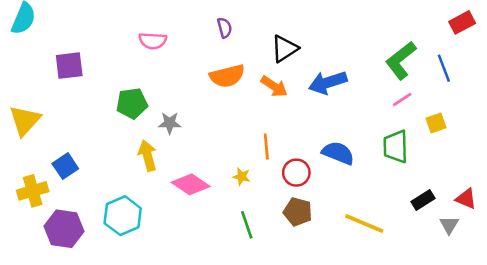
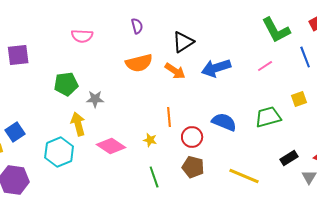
green L-shape: (401, 60) -> (276, 30), moved, turned -80
pink line: (402, 99) -> (265, 66), moved
green trapezoid: (396, 146) -> (268, 117), turned 76
cyan hexagon: (123, 216) -> (59, 152), moved

